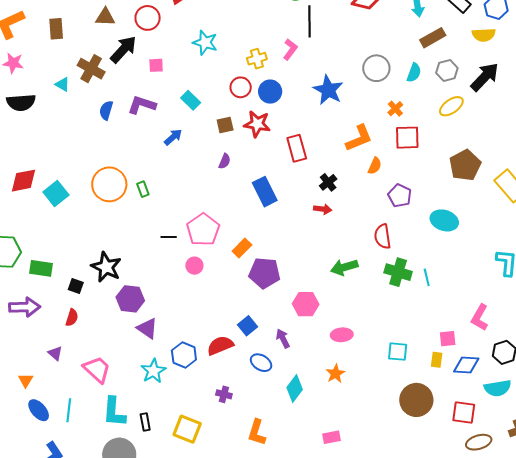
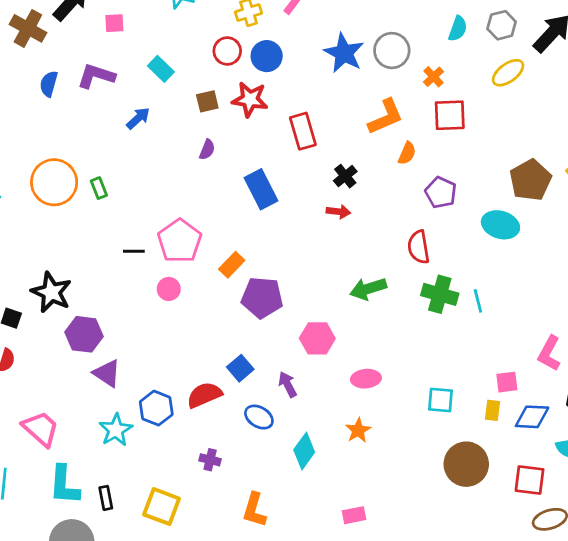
gray circle: (376, 68) -> (392, 51), moved
brown pentagon: (465, 165) -> (530, 180), moved

